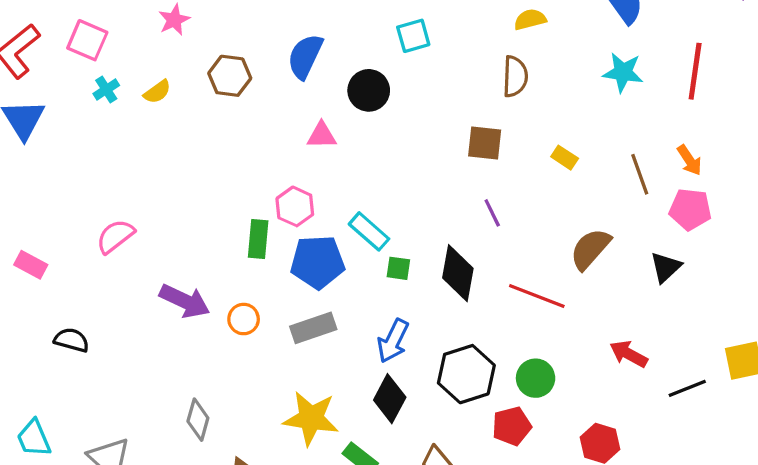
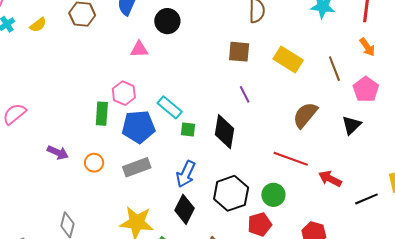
yellow rectangle: (565, 158) -> (288, 59), size x1.8
orange arrow: (689, 160) -> (367, 47), moved
pink pentagon: (690, 209) -> (366, 89), turned 30
red line: (537, 296) -> (291, 159), moved
purple arrow: (185, 301) -> (58, 152), size x0.7

